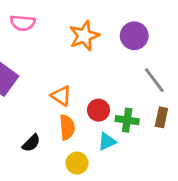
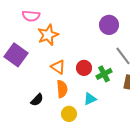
orange star: (84, 36) -> (48, 35), moved
red circle: (98, 110) -> (84, 68), moved
green cross: (127, 120) -> (104, 74), moved, turned -35

